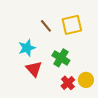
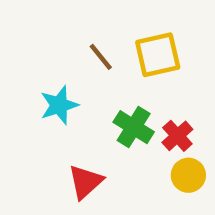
red triangle: (34, 69) -> (85, 182), moved, turned 30
red cross: (68, 83) -> (177, 136), moved

